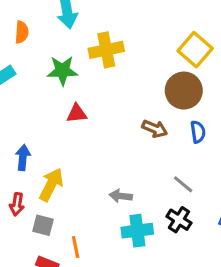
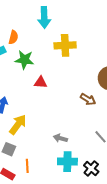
orange semicircle: (22, 32) -> (13, 37), moved
green star: (62, 71) -> (24, 60), moved
black cross: (179, 220) -> (91, 169), moved

